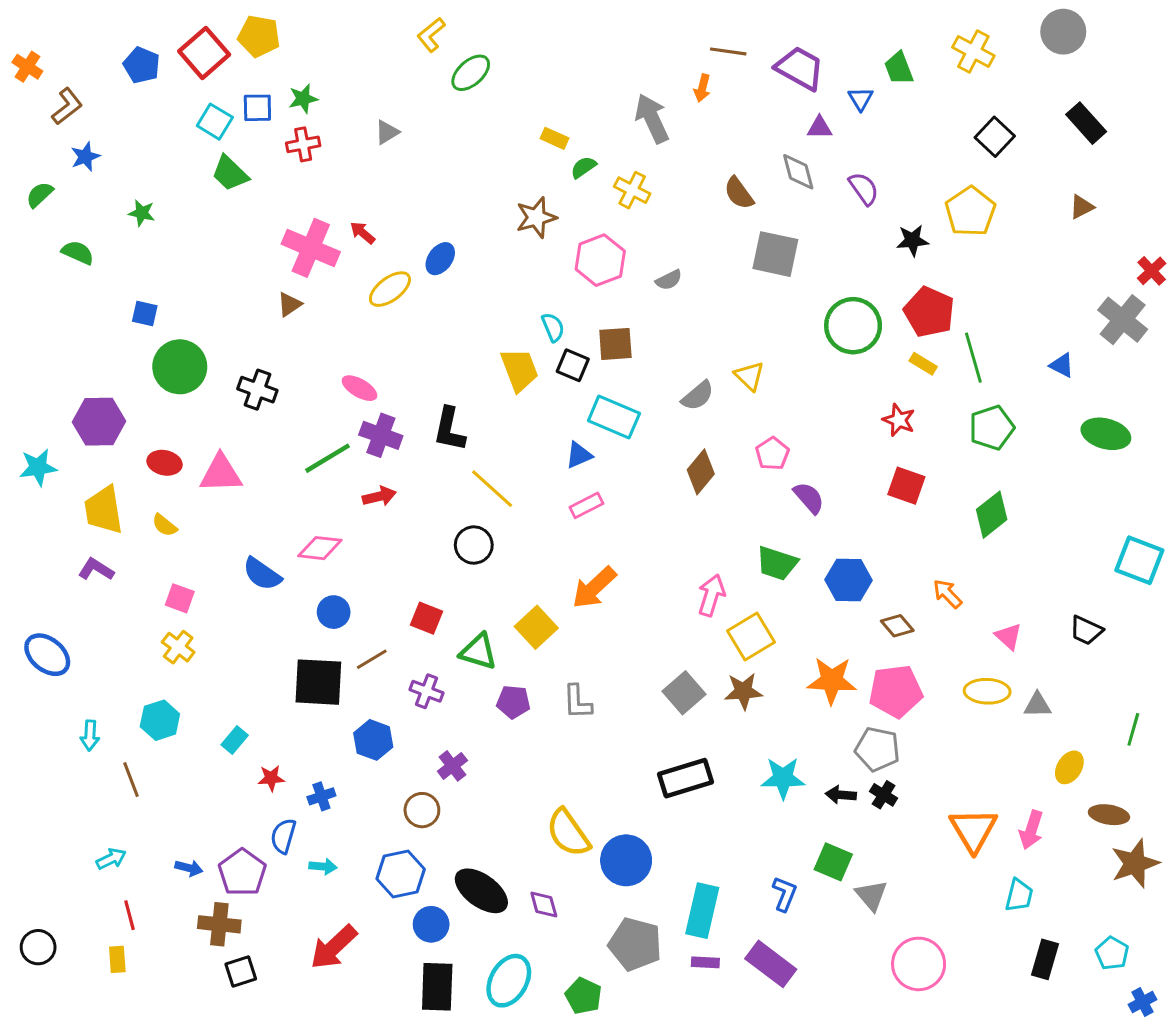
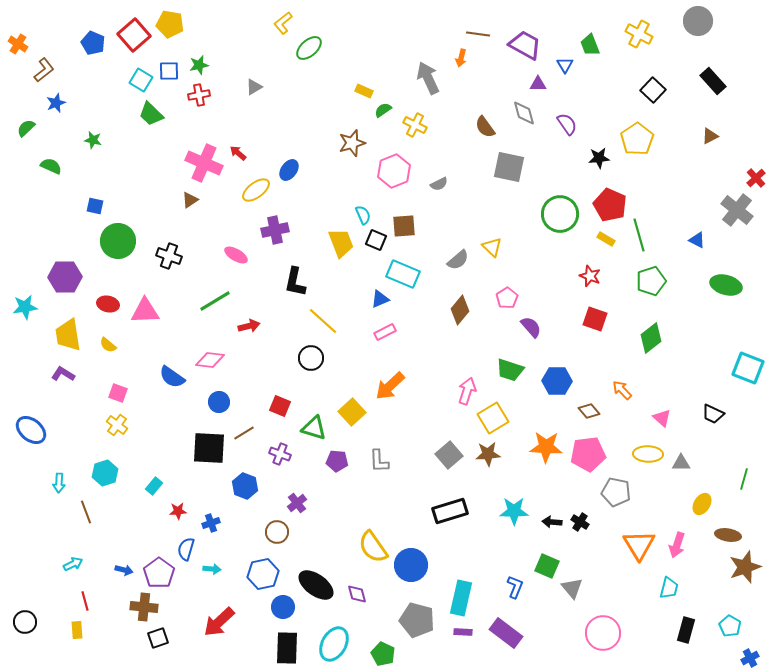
purple cross: (381, 435) -> (275, 230), moved, turned -32
gray pentagon: (877, 749) -> (616, 492), moved

